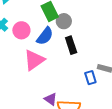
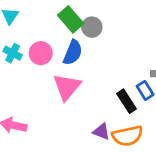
black rectangle: (71, 45) -> (127, 101), moved

